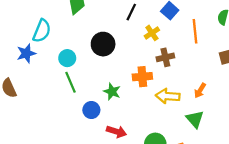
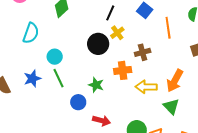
yellow cross: (152, 33) -> (117, 33), moved
black circle: (103, 44) -> (98, 44), moved
blue star: (26, 53) -> (32, 79), moved
orange arrow: (200, 91) -> (175, 81), size x1.6

